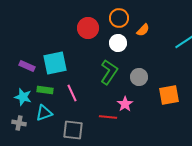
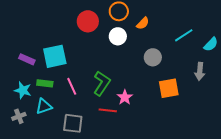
green L-shape: (109, 72) -> (102, 83), moved
gray circle: (139, 77) -> (153, 57), moved
gray cross: (19, 123) -> (19, 116), turned -32

